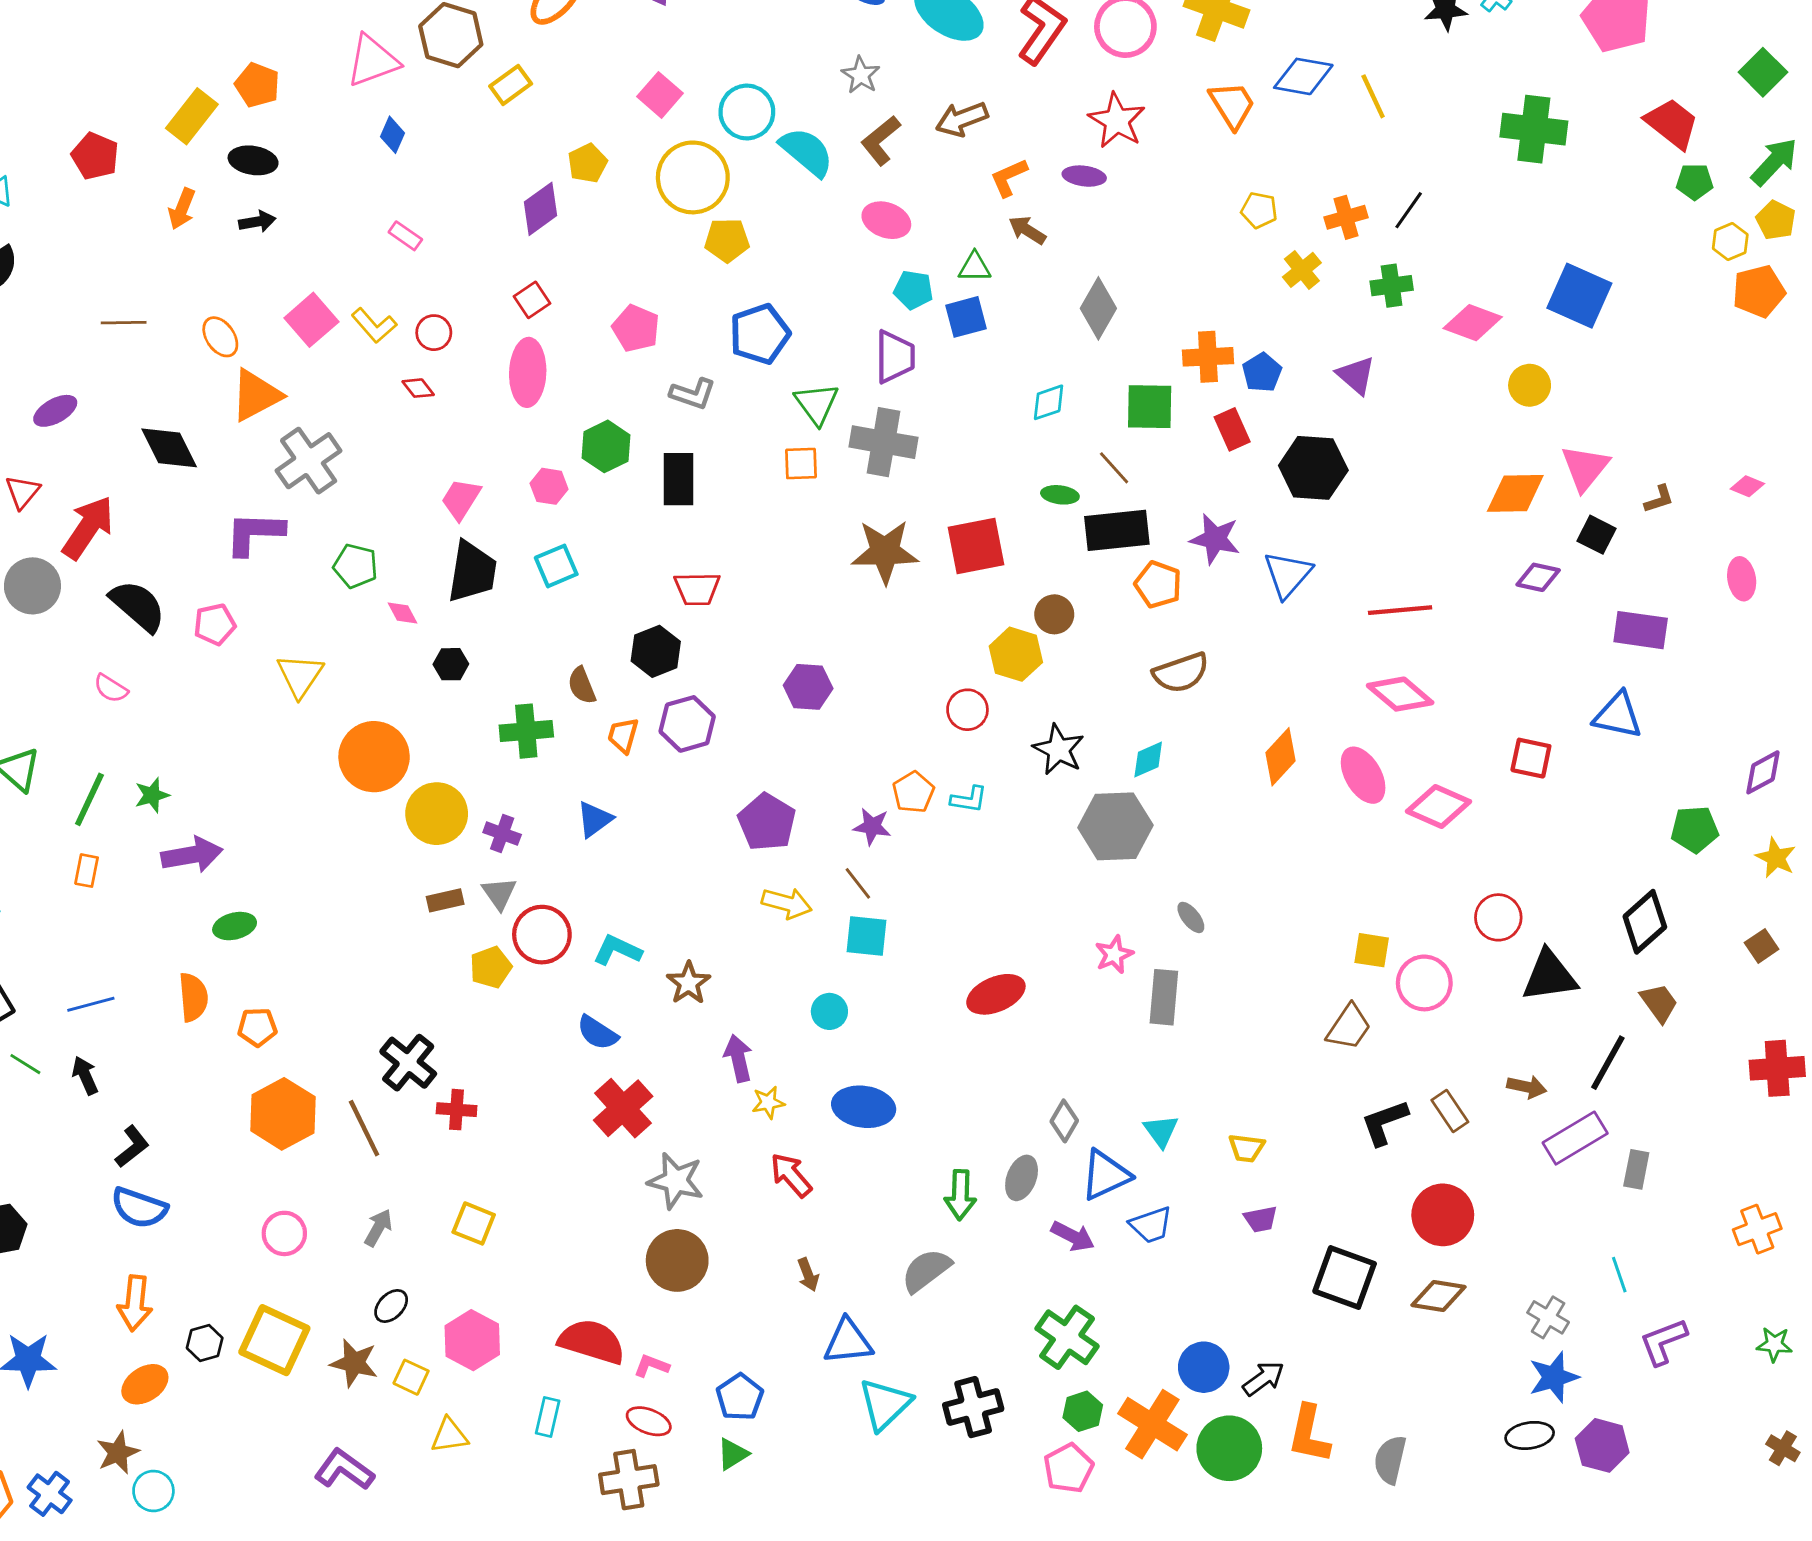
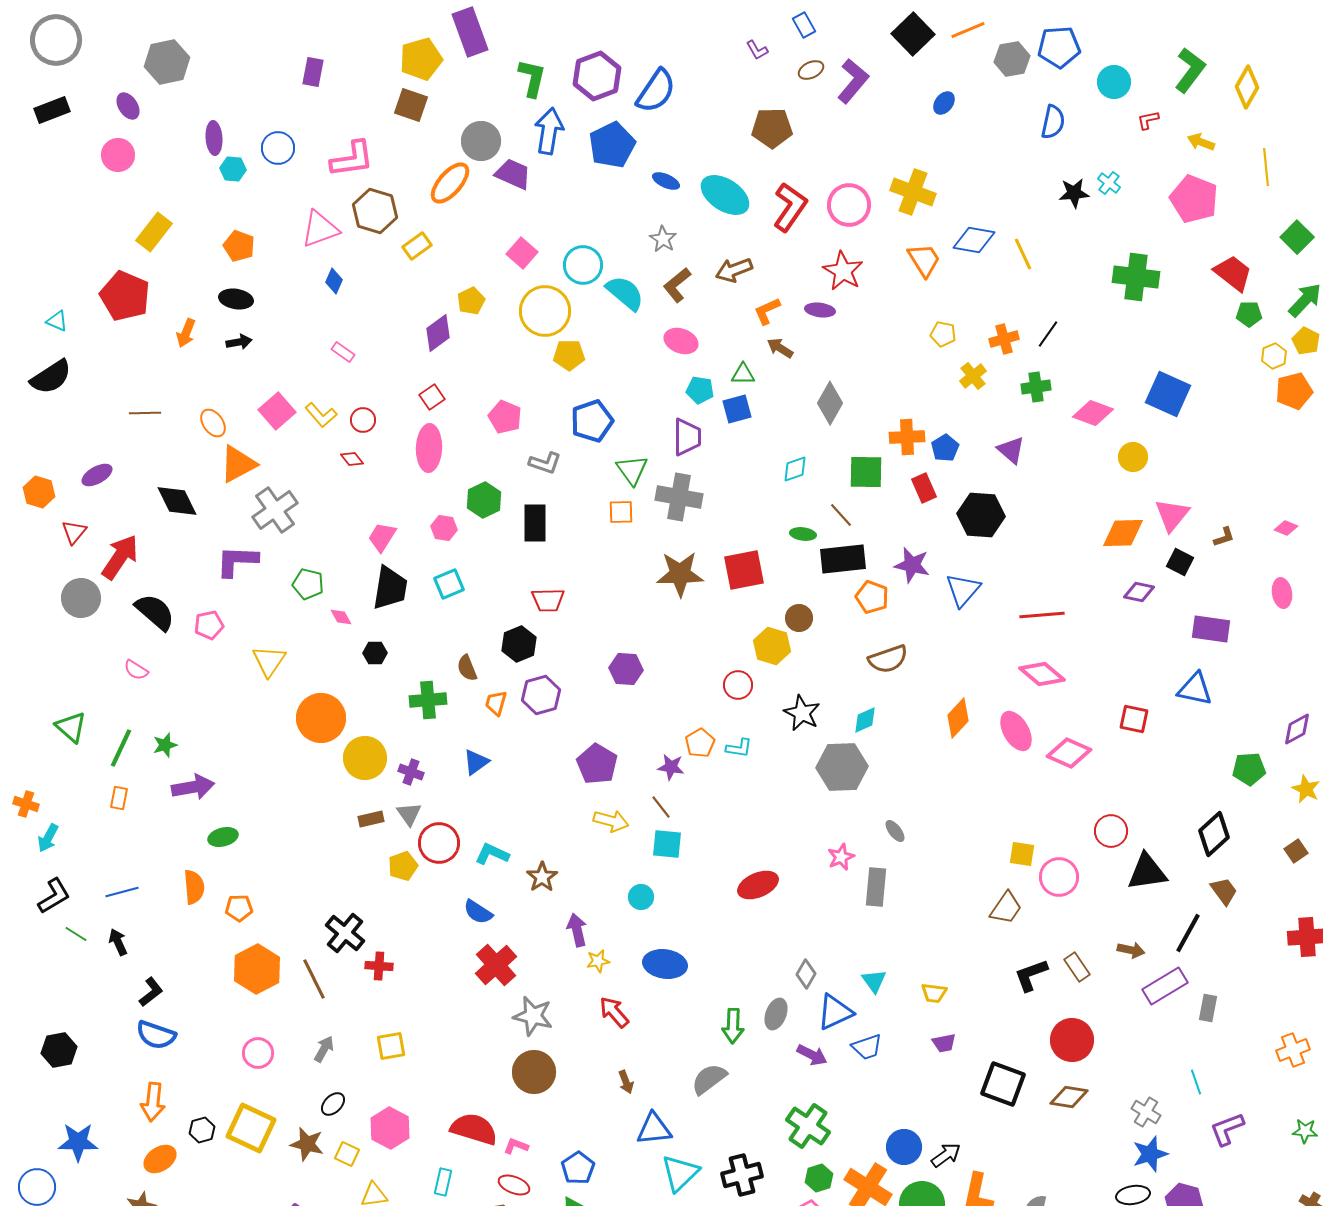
yellow rectangle: (192, 116) -> (154, 232), moved
red pentagon: (95, 156) -> (125, 296), size x1.5
yellow square: (474, 1223) -> (391, 1046), turned -32

